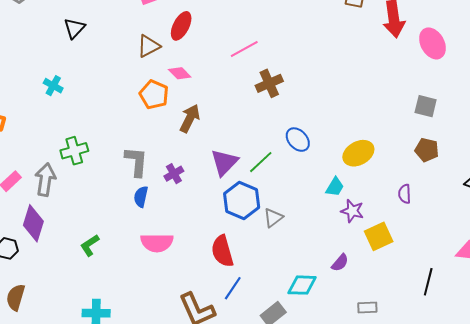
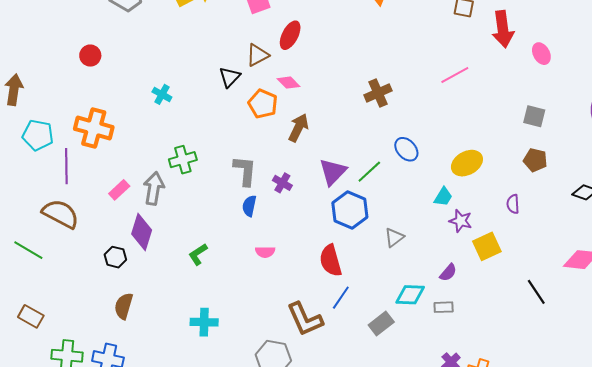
black triangle: (74, 28) -> (230, 77), moved
pink ellipse: (432, 43) -> (541, 54), size x0.7
pink line: (244, 49) -> (455, 75), moved
purple cross: (174, 174) -> (282, 183), turned -30
gray triangle: (273, 218) -> (394, 237), moved
pink semicircle: (157, 243) -> (265, 252), size x0.6
black line: (428, 282) -> (536, 292), turned -48
gray rectangle: (367, 307) -> (444, 307), moved

